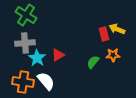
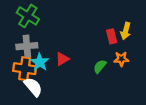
yellow arrow: (117, 29) -> (126, 31), turned -98
white semicircle: (46, 81) -> (33, 87), moved
orange cross: (23, 82) -> (25, 69), moved

